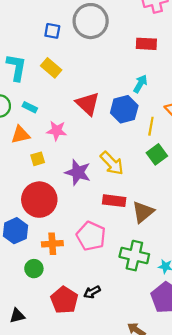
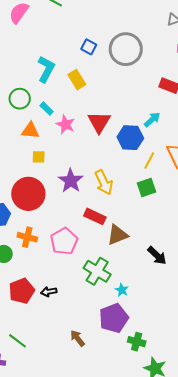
pink star: (57, 131) -> (66, 124), moved

